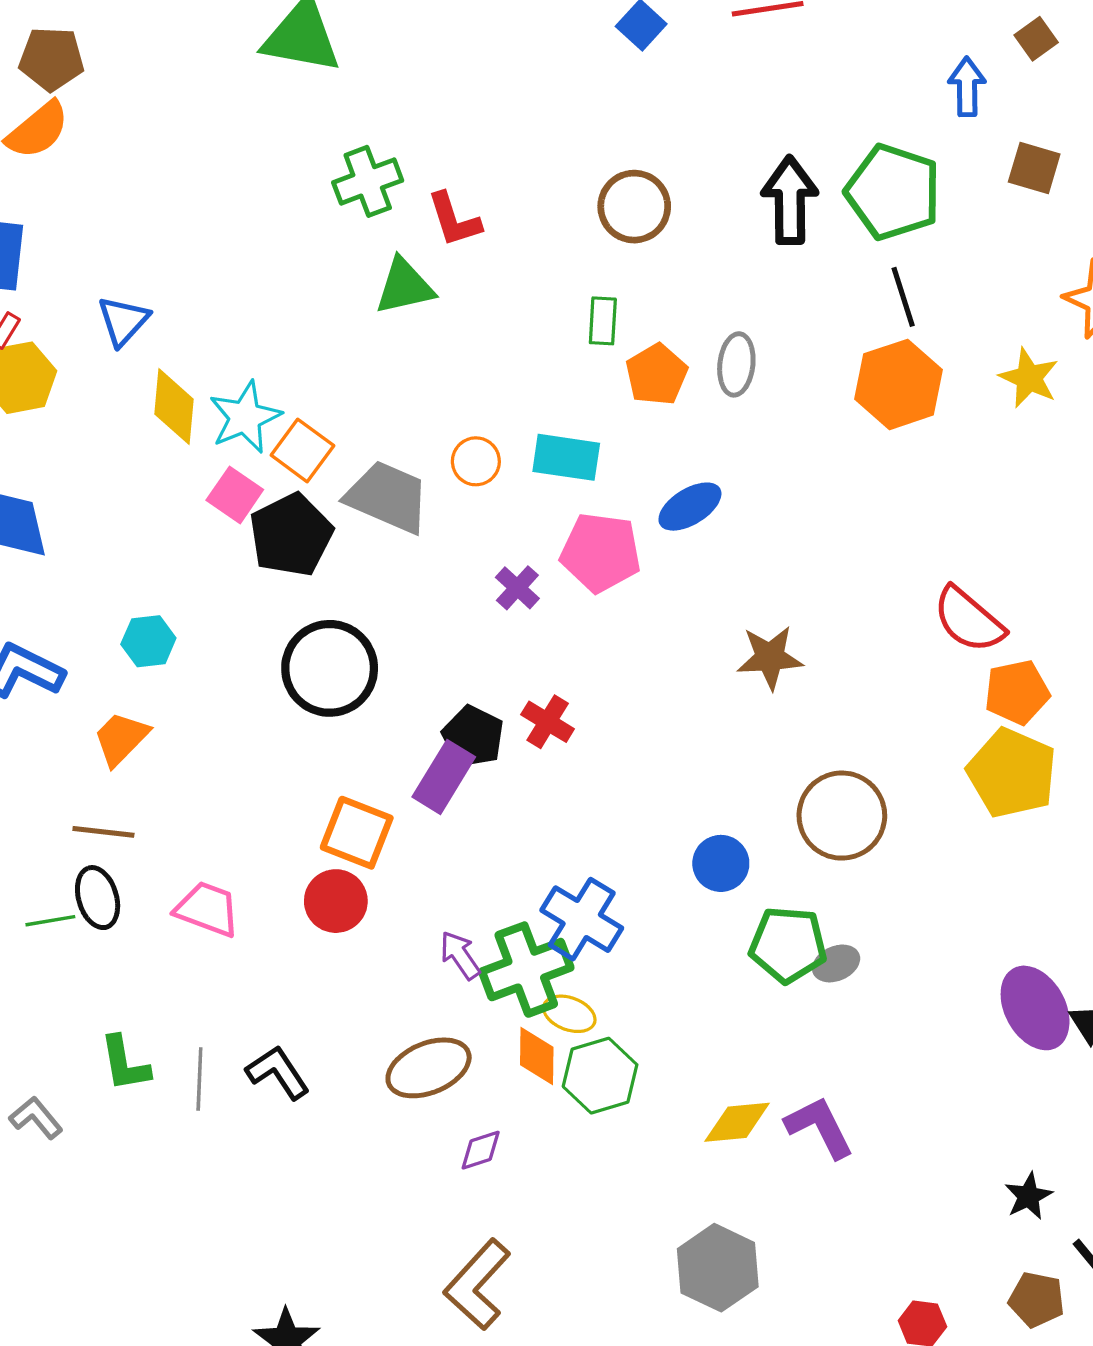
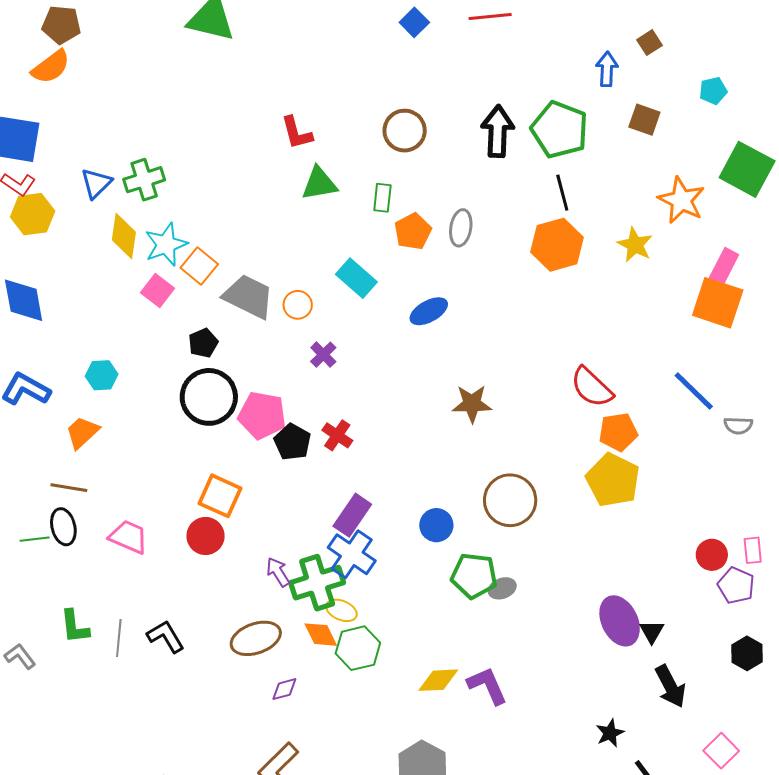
green cross: (368, 181) -> (144, 180), moved
green triangle: (404, 286) -> (319, 184), moved
cyan rectangle: (566, 457) -> (356, 278), turned 30
orange circle: (476, 461) -> (298, 305), moved
black pentagon: (291, 535) -> (203, 343), moved, size x0.6
pink pentagon: (601, 552) -> (262, 415), moved
purple rectangle: (444, 777) -> (352, 515), moved
orange diamond: (537, 1056) -> (321, 635), turned -30

